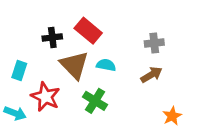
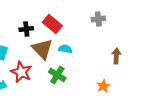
gray cross: (154, 43) -> (98, 19), moved
brown arrow: (151, 75) -> (116, 56), moved, turned -56
orange star: (172, 116) -> (103, 86), moved

